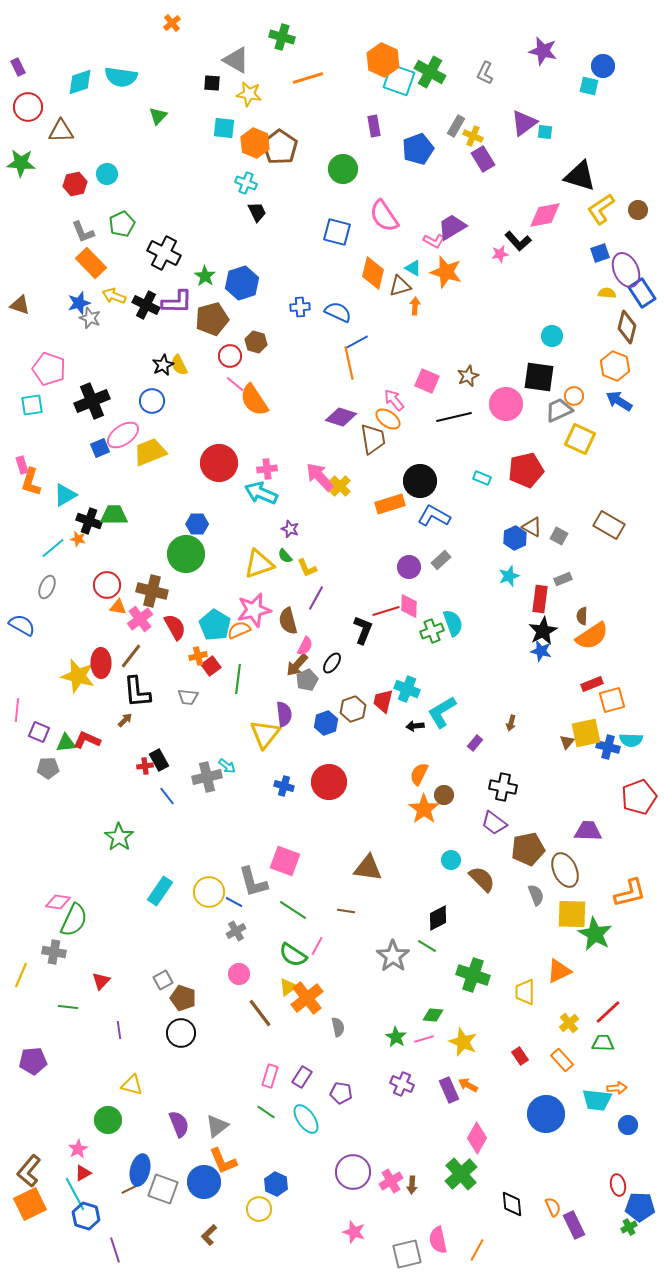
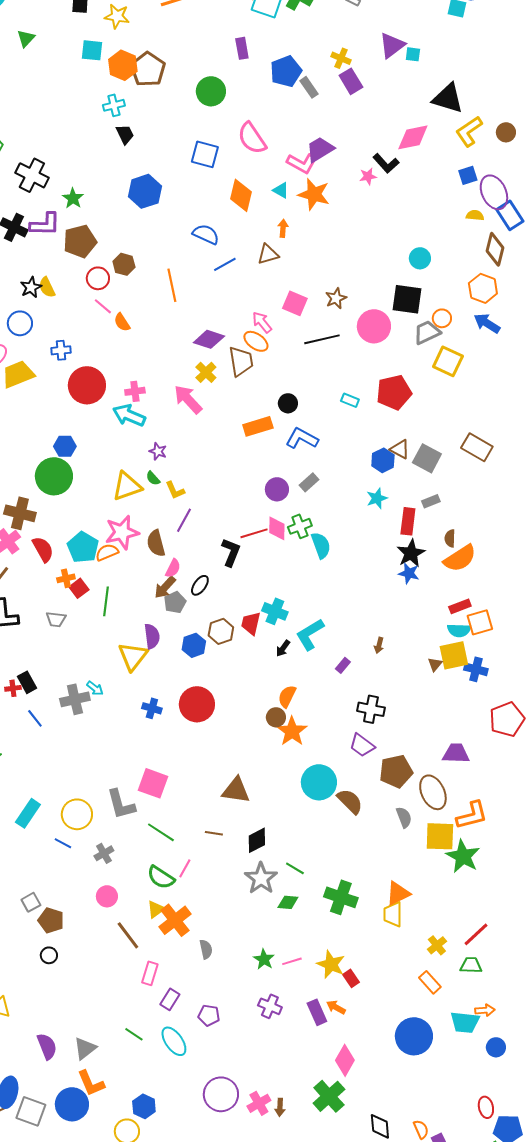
gray rectangle: (456, 126) -> (309, 87), moved, turned -65
cyan cross: (246, 183) -> (114, 105), turned -35
pink L-shape: (434, 241) -> (302, 163), size x1.4
blue hexagon: (242, 283) -> (145, 191), moved
brown triangle: (400, 286) -> (268, 254), moved
blue cross: (300, 307) -> (61, 350), moved
orange line: (349, 363) -> (172, 285), moved
orange semicircle: (254, 400) -> (122, 322), size x0.6
black circle: (420, 481) -> (288, 403), size x0.6
yellow cross: (340, 486) -> (206, 372), moved
gray square: (559, 536) -> (427, 458), size x1.6
green cross: (432, 631) -> (300, 526), moved
black arrow: (415, 726) -> (283, 648), turned -48
cyan semicircle: (631, 740) -> (459, 630), moved
brown circle: (444, 795) -> (276, 717), moved
cyan circle: (451, 860) -> (319, 782), size x1.8
orange L-shape: (630, 893) -> (472, 815), moved
blue line: (234, 902) -> (63, 843), moved
black diamond: (438, 918) -> (257, 840), moved
orange triangle: (559, 971) -> (398, 893), moved
green diamond: (433, 1015) -> (288, 902), moved
black circle: (181, 1033) -> (49, 955), size x0.6
red rectangle: (520, 1056) -> (351, 978), moved
pink rectangle: (270, 1076) -> (150, 973), moved

